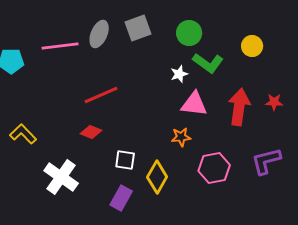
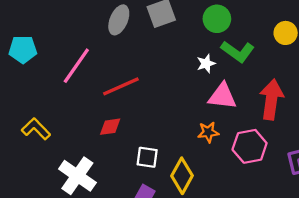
pink line: (60, 46) -> (76, 66), moved, turned -48
red diamond: (91, 132) -> (110, 127), turned -30
pink hexagon: (214, 168) -> (250, 146), moved

